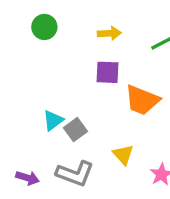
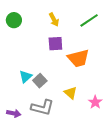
yellow arrow: (109, 33) -> (54, 20), turned 72
orange trapezoid: (142, 100) -> (78, 58), turned -30

